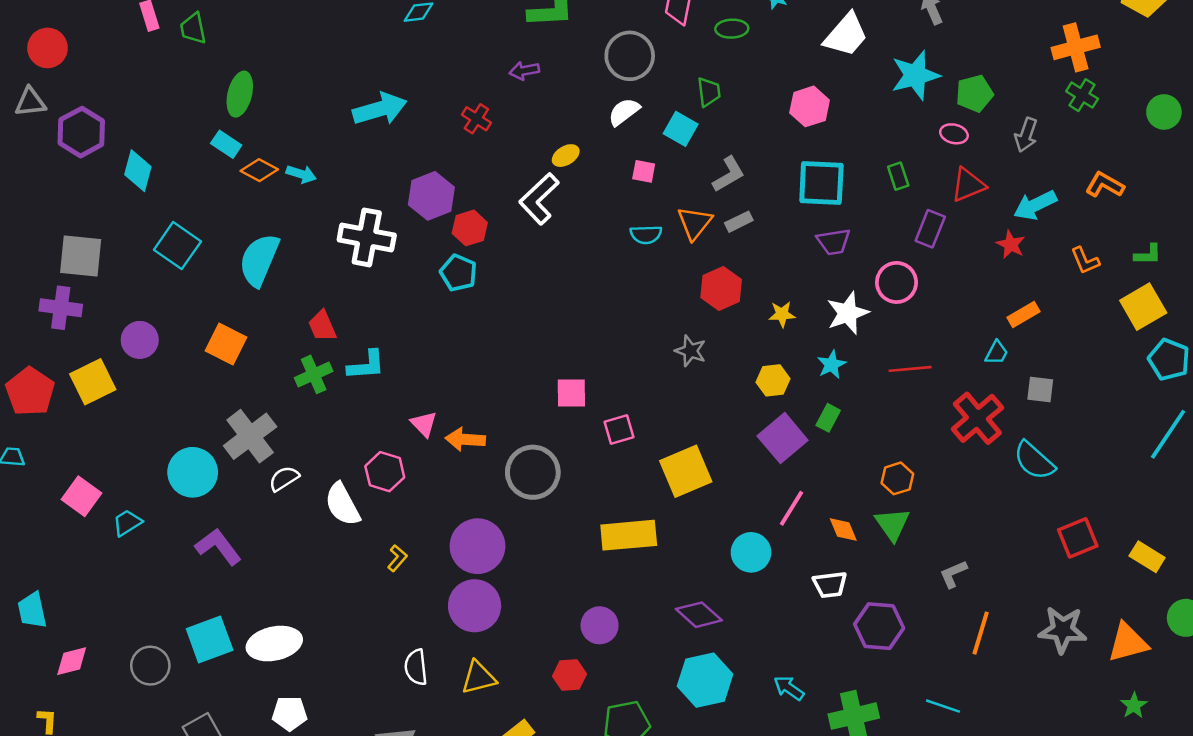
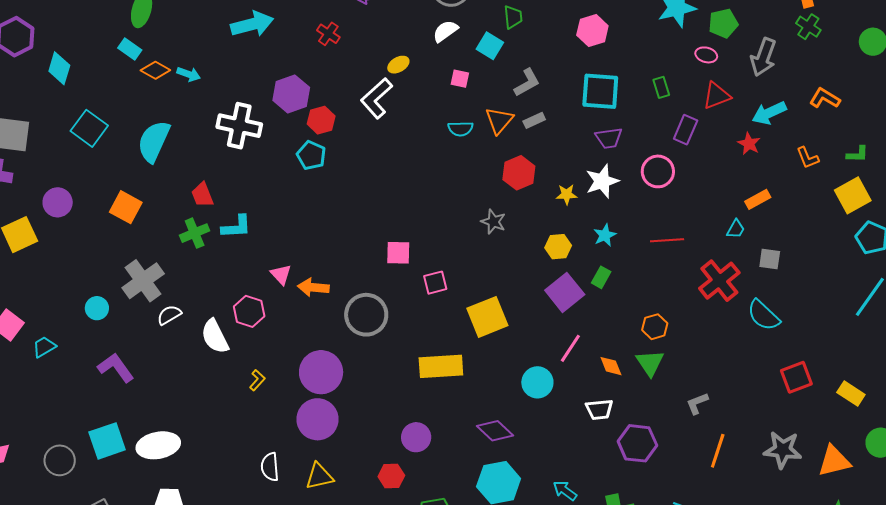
gray arrow: (1026, 135) -> (763, 57), size x1.4
white star: (848, 313) -> (602, 181), moved
cyan circle: (193, 472) -> (97, 308), size x0.6

